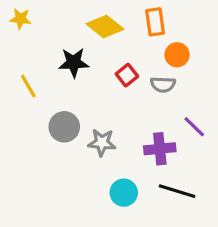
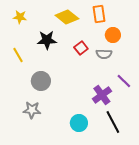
yellow star: (20, 19) -> (20, 17), moved
gray star: (102, 142) -> (32, 110), moved
purple cross: (160, 149) -> (102, 95), turned -30
black line: (177, 191) -> (113, 122), turned 45

